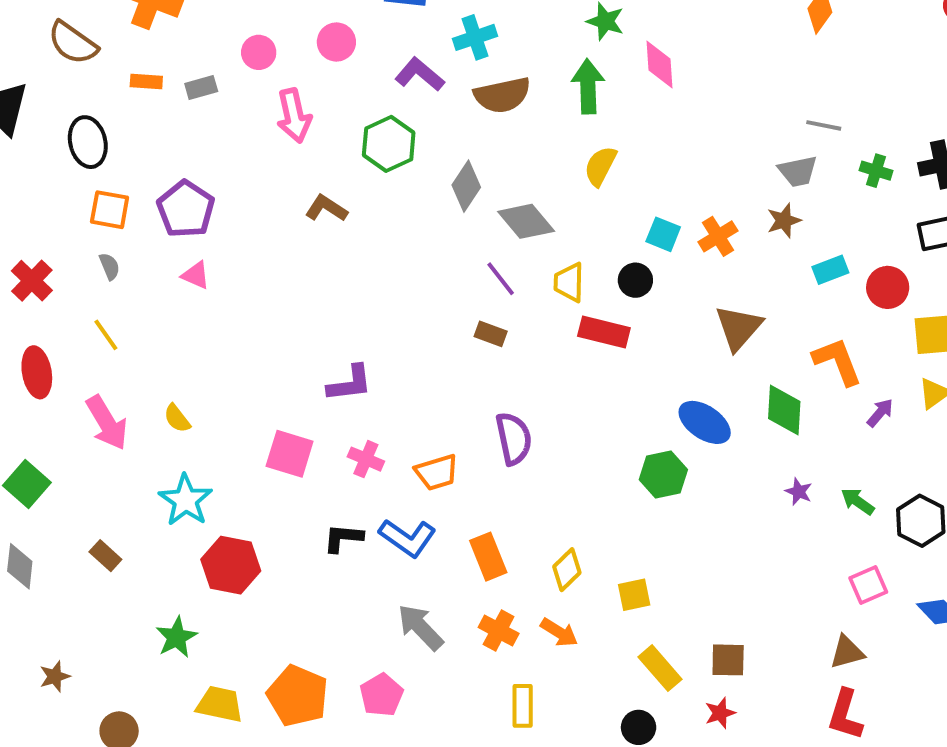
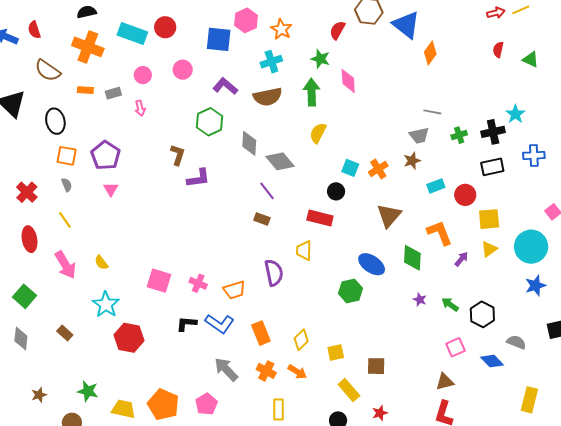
cyan cross: (475, 37) -> (271, 62), moved
pink arrow: (294, 116) -> (140, 108), moved, size x0.6
green cross: (876, 171) -> (459, 135), turned -35
gray diamond: (466, 186) -> (249, 143), turned -30
brown L-shape: (326, 208) -> (178, 155), turned 75
pink triangle: (196, 275) -> (111, 189), turned 35
yellow trapezoid: (569, 282) -> (304, 251), moved
purple L-shape: (350, 383) -> (198, 178), moved
green star: (176, 637) -> (88, 391), moved, turned -30
brown square: (728, 660) -> (376, 366), moved

